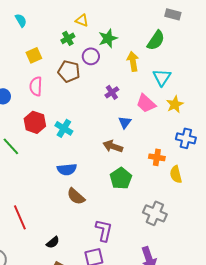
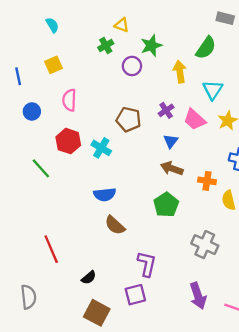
yellow square: (34, 55) -> (53, 65), moved
brown pentagon: (69, 71) -> (129, 119), moved
purple cross: (112, 92) -> (166, 110), moved
brown arrow: (113, 146) -> (172, 168), moved

